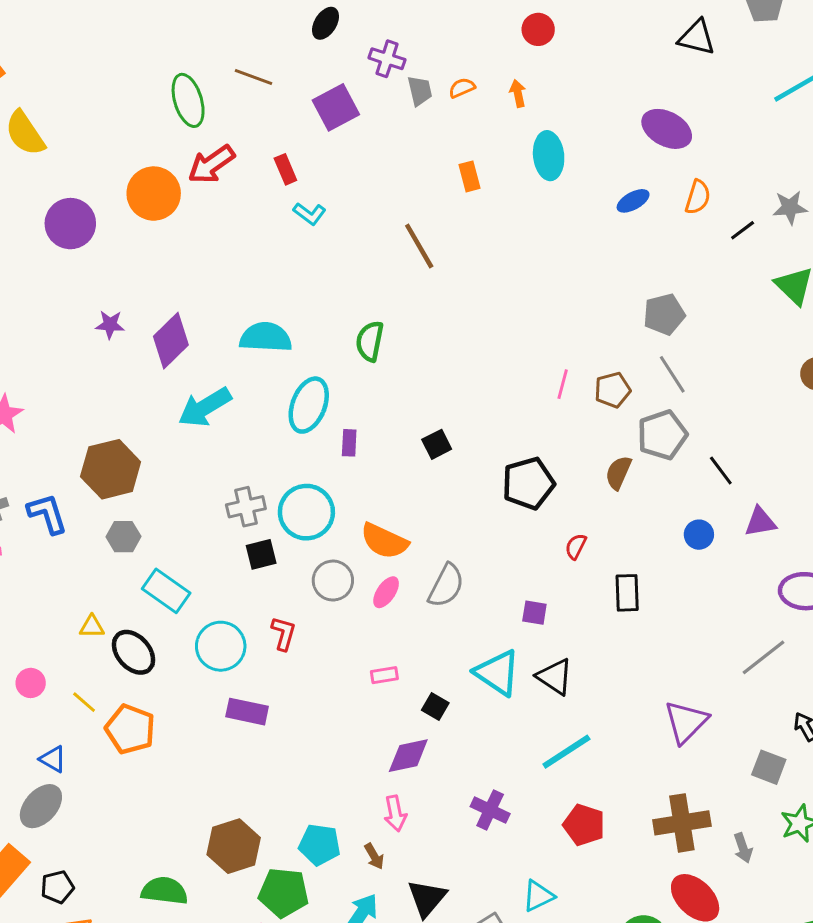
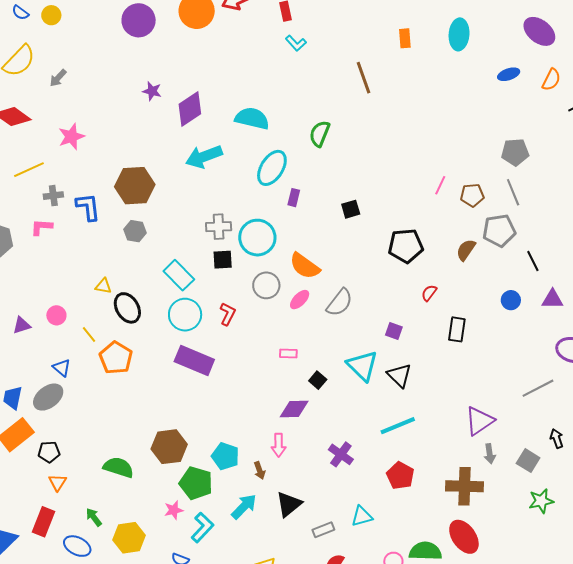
cyan rectangle: (166, 591) -> (179, 275), moved
purple rectangle: (247, 712) -> (194, 360), size x1.4
gray arrow: (743, 848) -> (490, 454), moved

